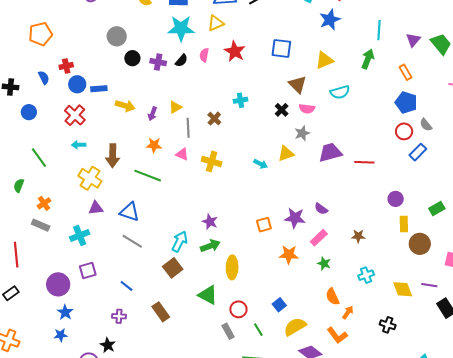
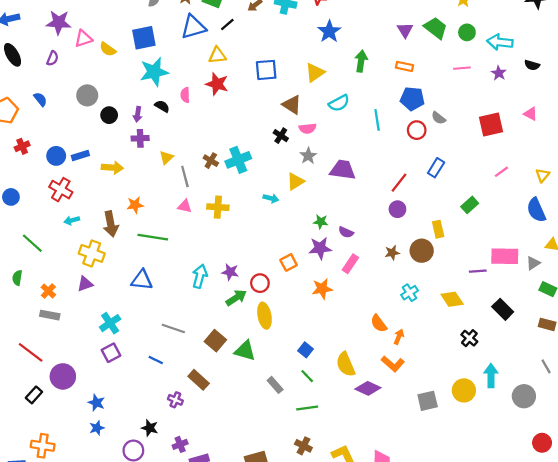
blue star: (330, 20) -> (329, 31), moved
yellow triangle: (216, 23) -> (217, 55), moved, turned 30
cyan line: (379, 30) -> (377, 120), moved
black semicircle: (181, 61) -> (162, 106), turned -88
purple cross: (158, 62) -> (140, 138), moved
red cross: (66, 66) -> (22, 146), moved
orange rectangle: (406, 72) -> (405, 66), turned -35
blue semicircle: (44, 78) -> (40, 99), moved
cyan cross: (240, 100) -> (238, 160), moved, size x1.6
purple arrow: (152, 114) -> (138, 114), moved
orange star: (154, 145) -> (135, 205), moved
purple trapezoid: (330, 152) -> (343, 170), turned 35
blue rectangle: (418, 152) -> (436, 168), moved
red line: (364, 162) -> (399, 183), moved, turned -42
purple circle: (396, 199) -> (397, 209), moved
purple triangle: (96, 208) -> (85, 284), moved
cyan cross: (80, 235) -> (110, 323), moved
gray line: (132, 241) -> (173, 329), moved
cyan arrow: (180, 241) -> (200, 276), moved
brown circle: (420, 244) -> (422, 251), moved
red line: (16, 255) -> (31, 352), turned -35
green star: (324, 263) -> (321, 222), moved
brown square: (173, 268) -> (215, 341), moved
purple circle: (58, 284) -> (63, 376), moved
purple line: (429, 285) -> (478, 271), moved
blue square: (279, 305) -> (306, 350), moved
red circle: (238, 309) -> (260, 283), moved
purple cross: (119, 316) -> (175, 400), moved, turned 32
black cross: (388, 325) -> (469, 338), moved, turned 35
yellow semicircle: (295, 327) -> (346, 364), turned -70

